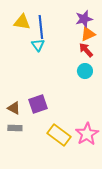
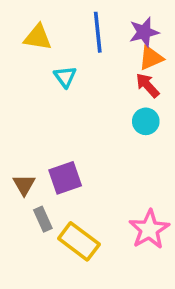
blue line: (41, 27) -> (98, 32), moved
brown triangle: (14, 108) -> (24, 185), turned 32
gray rectangle: (15, 128) -> (43, 219), moved, turned 64
yellow rectangle: (59, 135) -> (79, 241), moved

